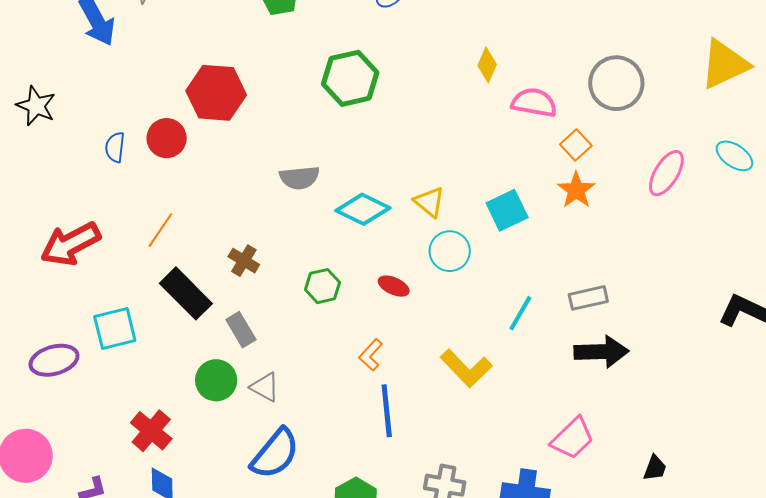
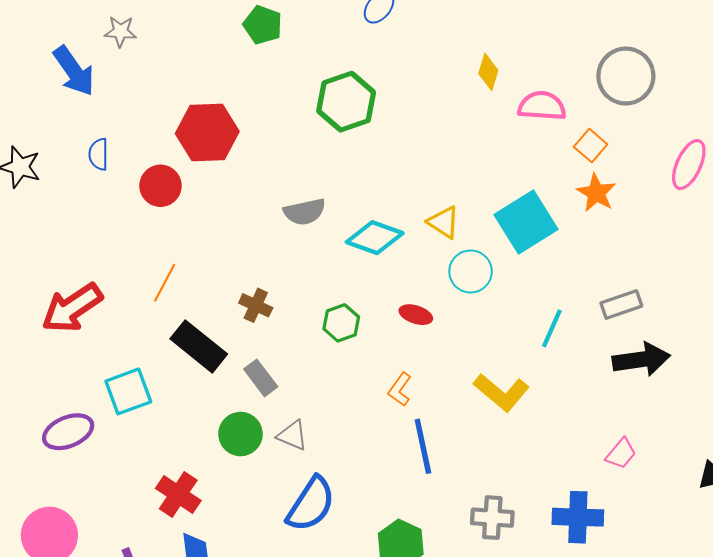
blue semicircle: (115, 147) -> (99, 154), moved
cyan square: (507, 210) -> (526, 222), size x1.4
pink trapezoid: (572, 438) -> (621, 454), size x0.7

